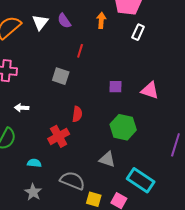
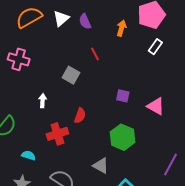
red line: (80, 51) -> (95, 54), turned -56
white arrow: (22, 108) -> (43, 101), moved, turned 80

